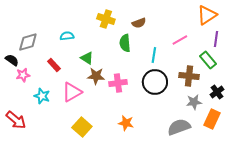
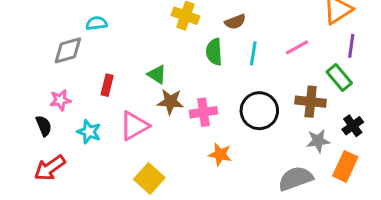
cyan semicircle: (67, 36) -> (96, 23), moved
cyan line: (154, 55) -> (253, 53), moved
black semicircle: (12, 60) -> (44, 126), moved, turned 32
red rectangle: (54, 65) -> (107, 85), turned 56
red arrow: (16, 120) -> (50, 168), turned 105
orange star: (126, 123) -> (220, 154), moved

